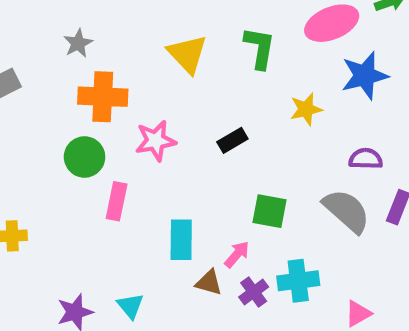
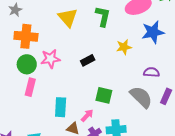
green circle: (85, 157) -> (27, 64), moved

